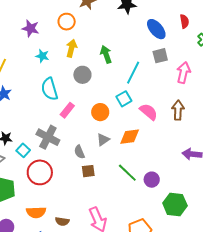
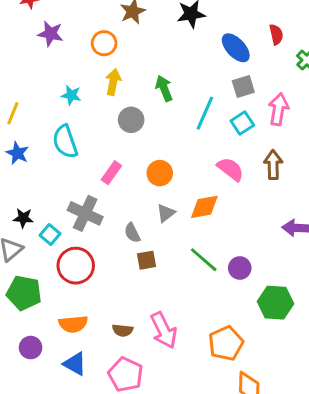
purple star: (31, 28) -> (50, 34), moved
cyan semicircle: (50, 89) -> (65, 142), moved
cyan square: (124, 99) -> (242, 123), moved
brown semicircle: (62, 221) -> (123, 330), moved

